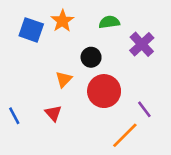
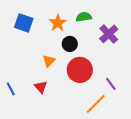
orange star: (62, 21) -> (58, 23), moved

